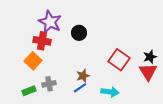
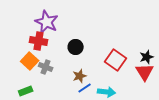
black circle: (79, 33) -> (76, 47), moved
gray cross: (49, 84) -> (46, 67), moved, turned 32
blue line: (80, 88) -> (85, 88), moved

